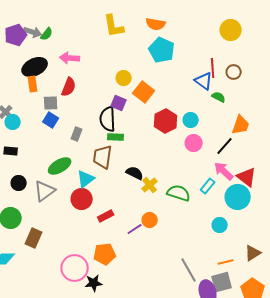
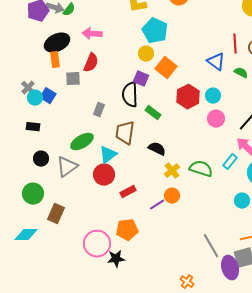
cyan pentagon: (162, 50) -> (155, 31), moved
blue triangle: (204, 81) -> (216, 62), moved
blue square: (51, 120) -> (48, 96), moved
green rectangle: (116, 137) -> (153, 113), moved, turned 35
yellow cross: (150, 185) -> (172, 171), moved

